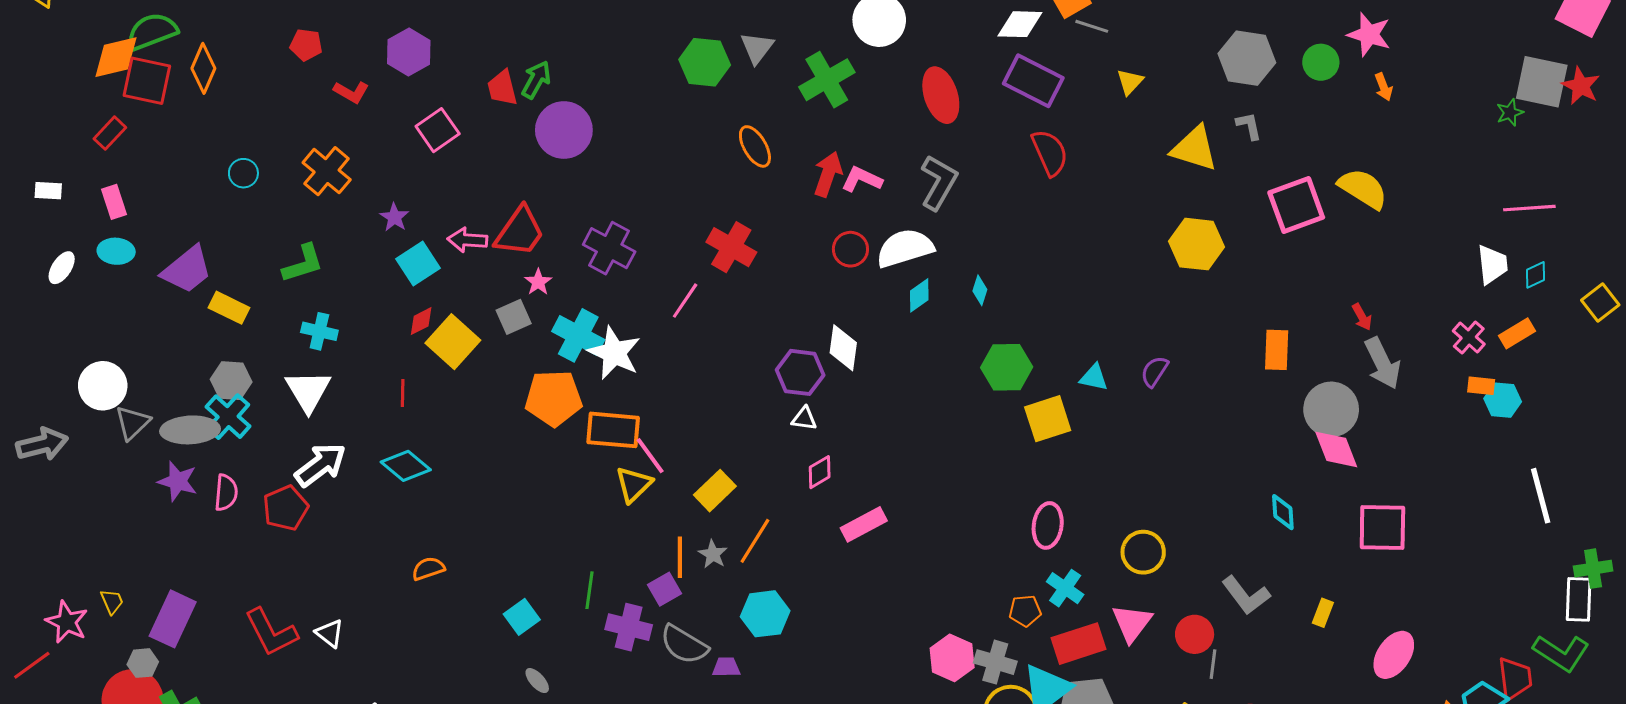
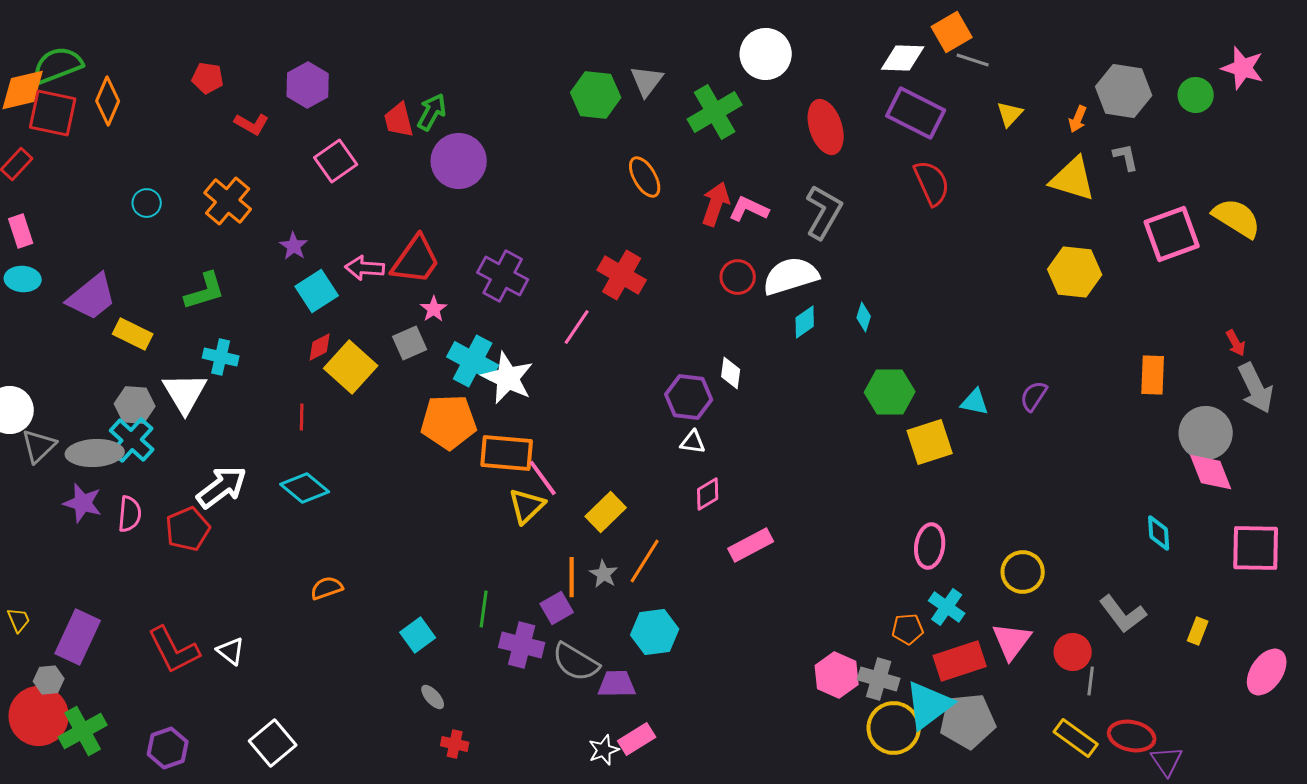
orange arrow: (1384, 87) -> (1078, 119), moved, turned 44
white diamond: (843, 348) -> (731, 373), size x0.7
white triangle: (308, 391) -> (185, 393), moved
purple trapezoid: (726, 667) -> (617, 684), size x1.4

